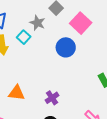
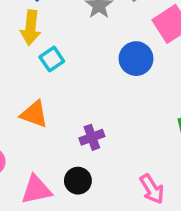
cyan square: (24, 37) -> (52, 59), moved

